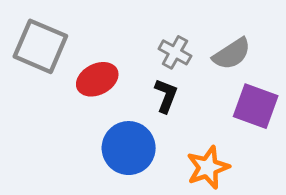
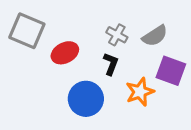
orange star: (208, 167) -> (140, 92), moved

